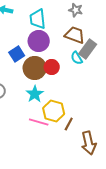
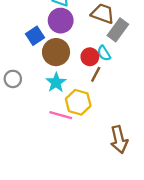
cyan semicircle: (77, 58) -> (104, 53), moved
red circle: (52, 67) -> (90, 57), moved
brown line: (69, 124) -> (96, 74), moved

